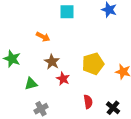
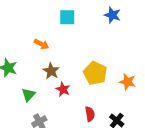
yellow pentagon: (93, 64) -> (95, 73), turned -30
green triangle: (31, 84) -> (29, 95), turned -32

